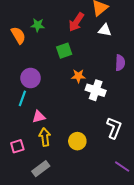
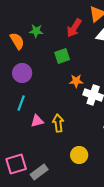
purple circle: (31, 78) -> (22, 73), moved
yellow arrow: (45, 137) -> (58, 123), moved
yellow circle: (77, 141) -> (79, 155), moved
pink square: (17, 146) -> (16, 164), moved, size x1.5

